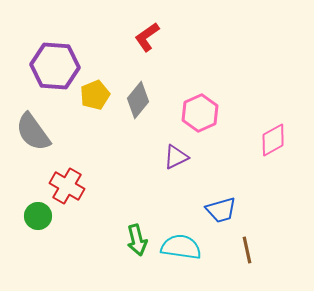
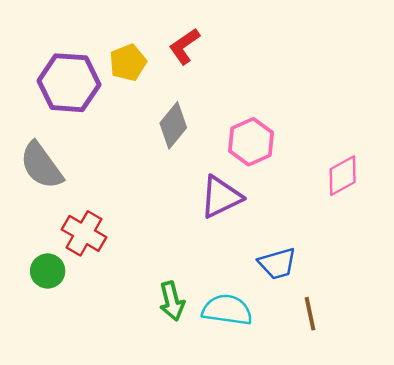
yellow pentagon: (95, 95) -> (128, 63), moved
purple triangle: (176, 157) -> (221, 197), size x1.4

